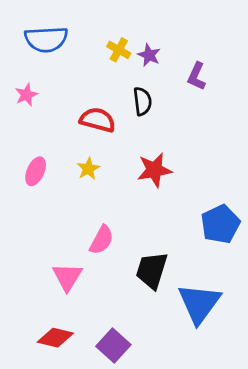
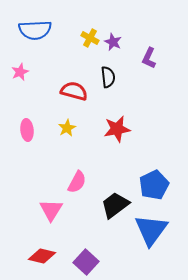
pink ellipse: (36, 171) -> (27, 130), turned -30
blue pentagon: (220, 224) -> (154, 185), moved
black trapezoid: (152, 270) -> (115, 205), turned 36

